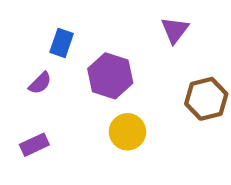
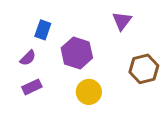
purple rectangle: (34, 145) -> (32, 87), moved

